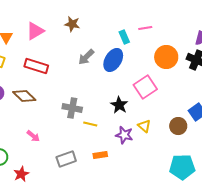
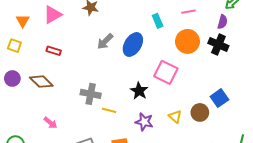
pink line: (145, 28) -> (189, 12), moved
cyan rectangle: (124, 37) -> (158, 21), moved
red rectangle: (36, 66) -> (54, 51), size x0.6
pink square: (145, 87) -> (166, 72), turned -30
yellow triangle: (144, 126) -> (175, 117), moved

